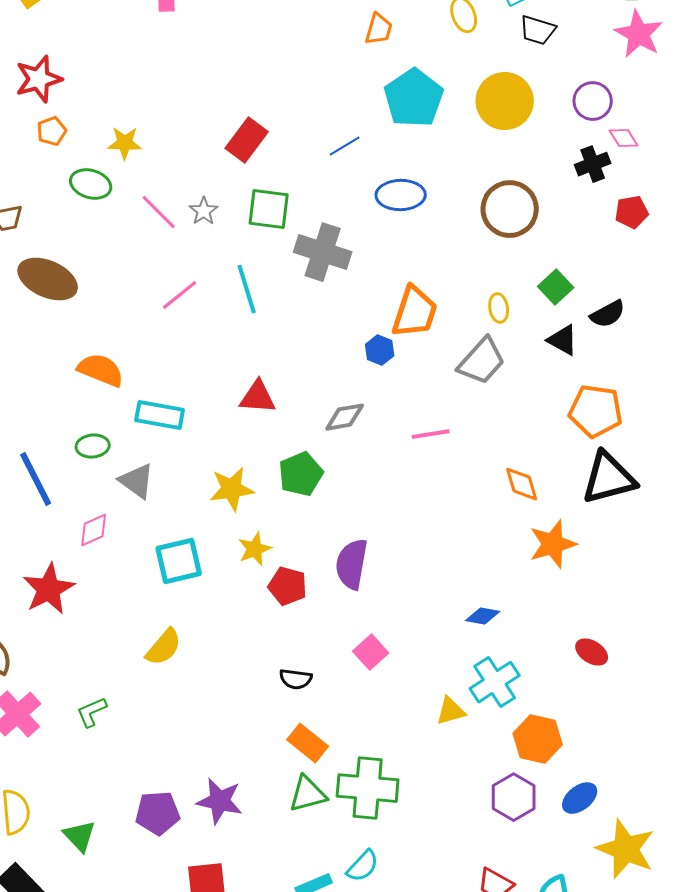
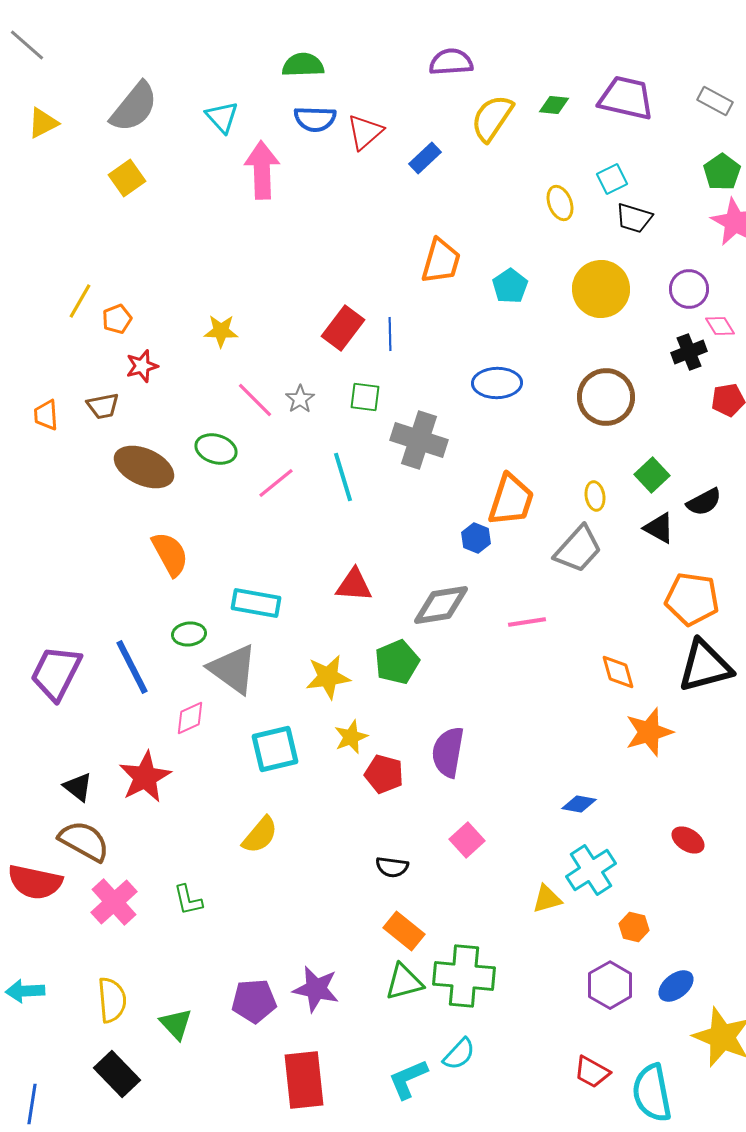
orange trapezoid: (379, 29) -> (441, 261), moved, size x1.4
red star: (39, 79) -> (142, 366), moved, size x0.7
cyan pentagon: (414, 98) -> (510, 286), size x0.6
orange pentagon: (52, 131) -> (117, 319), moved
blue line: (345, 146) -> (390, 334), moved, turned -60
green ellipse: (91, 184) -> (216, 449), moved
green square: (269, 209) -> (365, 397), size x0.7
orange semicircle: (101, 370) -> (170, 554), moved, turned 39
gray diamond: (345, 417) -> (441, 605), size x1.4
gray triangle: (137, 481) -> (233, 669), size x1.4
green L-shape: (92, 712) -> (188, 900), turned -80
orange hexagon: (538, 739) -> (634, 927), size x0.6

